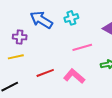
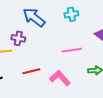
cyan cross: (71, 18) -> (71, 14), moved
purple cross: (20, 37) -> (18, 38), moved

